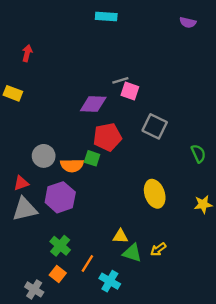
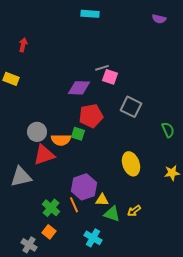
red triangle: (21, 183) -> (44, 155), moved, size x1.6
purple hexagon: (60, 197) -> (84, 187), moved
orange line: (87, 263) -> (74, 205), moved, turned -56

